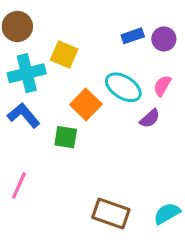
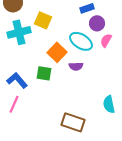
purple circle: (164, 39) -> (97, 23), moved
blue L-shape: (24, 115) -> (17, 80), moved
purple semicircle: (150, 118) -> (76, 66), moved, turned 40
cyan semicircle: (167, 213) -> (109, 104), moved, turned -72

